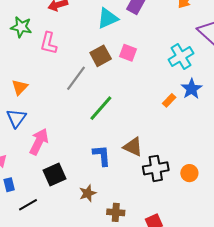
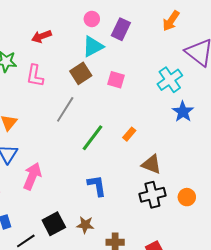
brown square: (101, 56) -> (81, 73), moved
orange rectangle: (169, 100) -> (129, 134), moved
brown triangle: (133, 147) -> (151, 164), moved
black square: (54, 175) -> (54, 224), moved
brown star: (88, 193) -> (85, 225), turned 30

